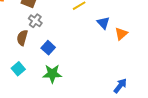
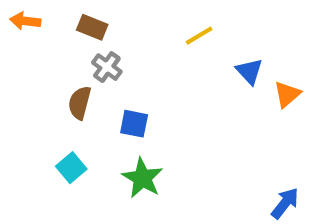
blue square: (48, 48) -> (134, 124), turned -32
green star: (52, 74) -> (142, 178), turned 30

